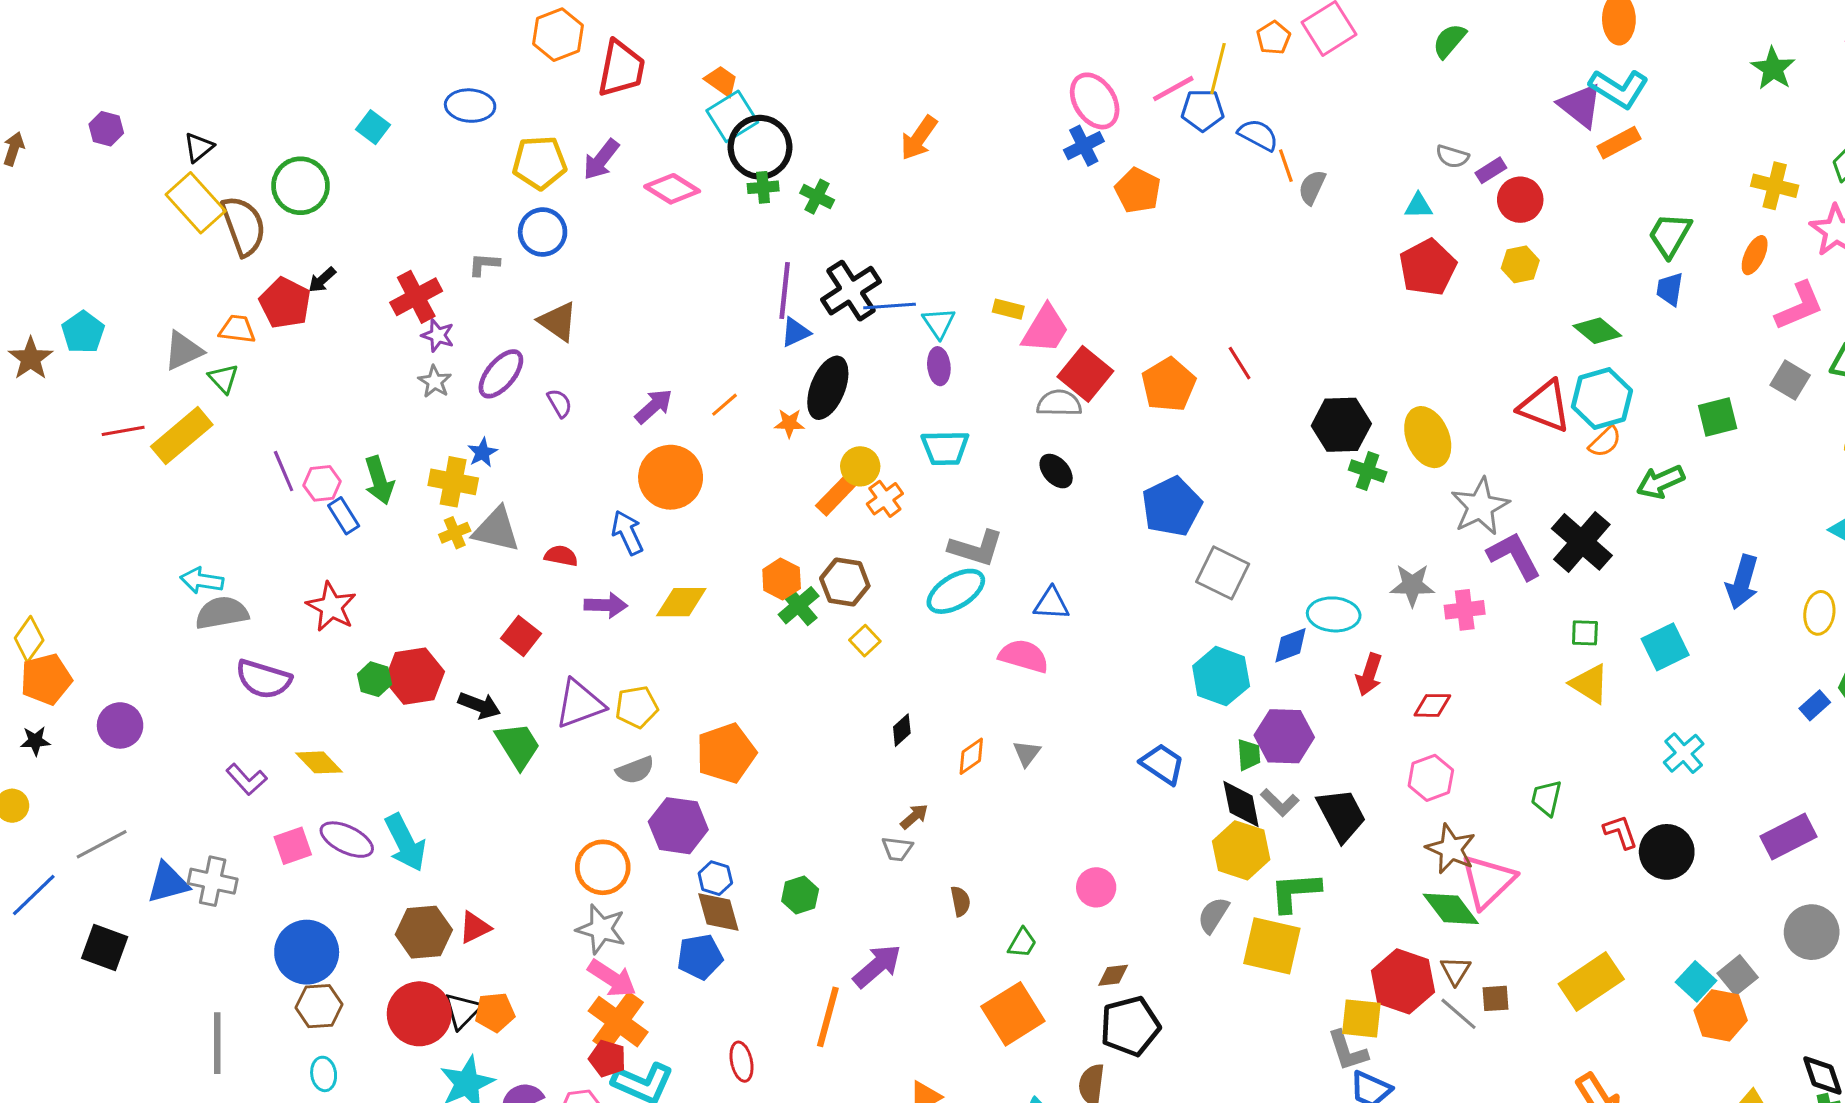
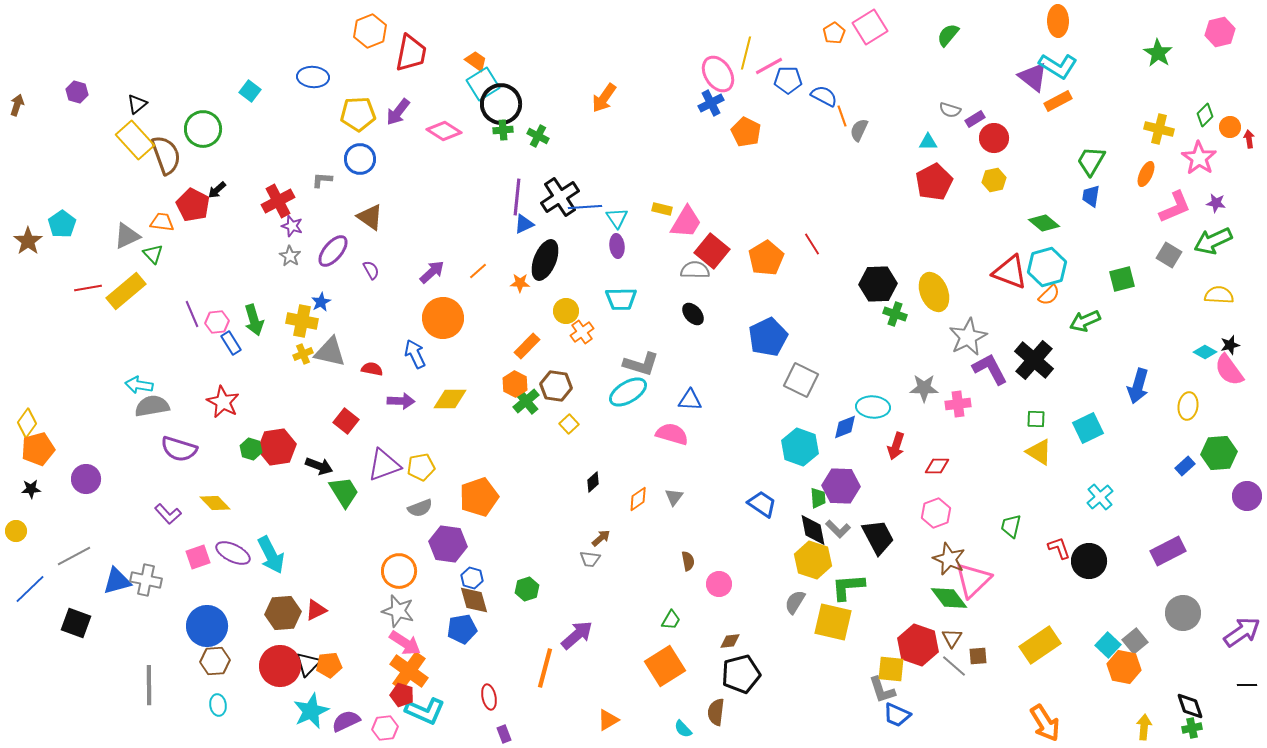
yellow line: (1218, 69) -> (746, 53), moved
orange rectangle: (836, 496) -> (527, 346), moved
brown semicircle: (960, 901) -> (688, 561), moved

